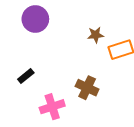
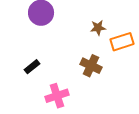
brown cross: (87, 88) -> (91, 66), moved

